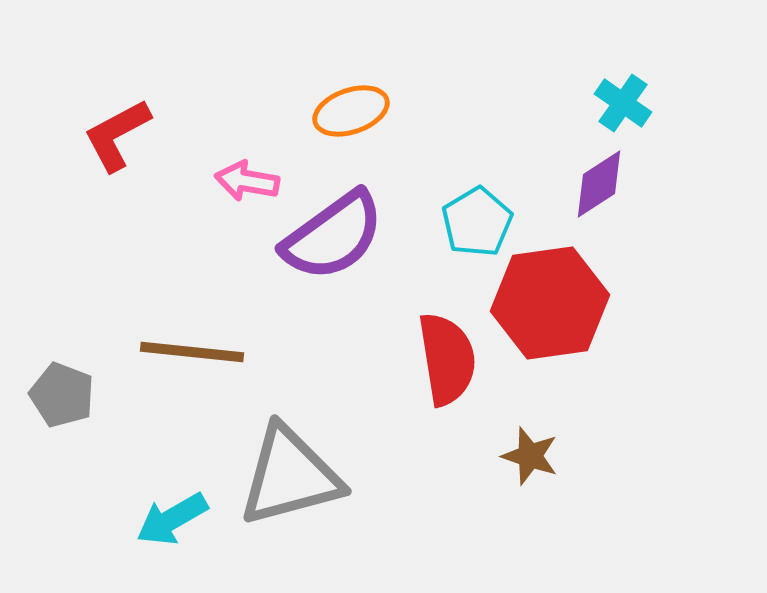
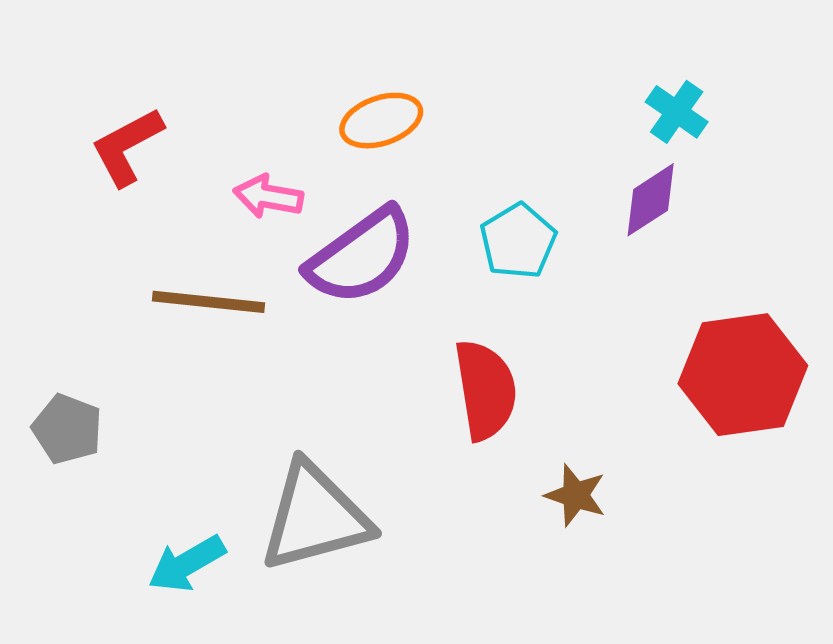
red hexagon: (550, 303) -> (743, 375), moved
brown line: (192, 352) -> (209, 302), moved

